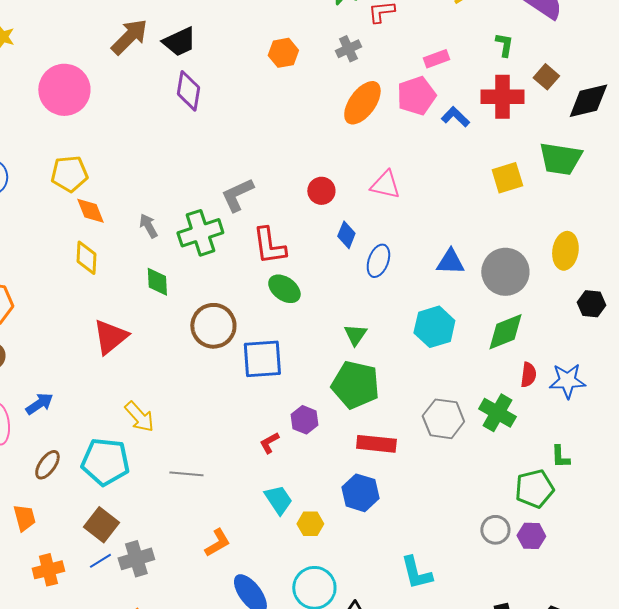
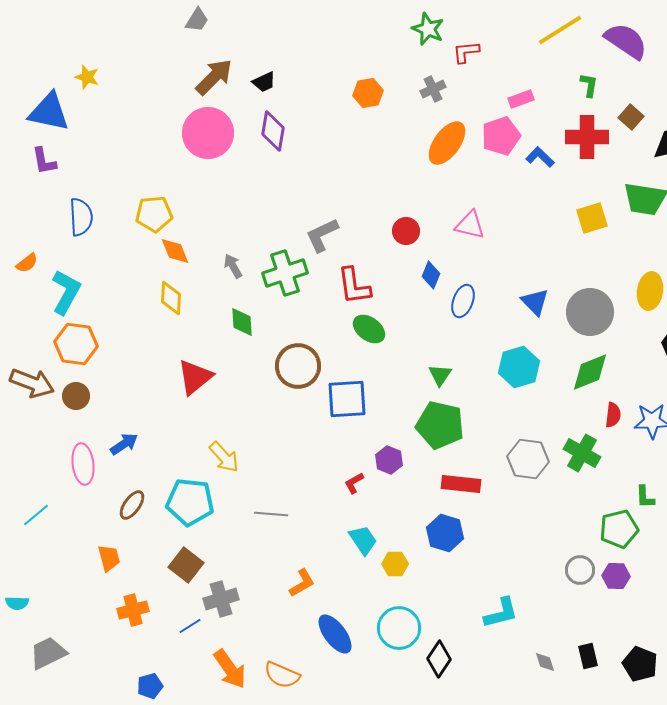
black trapezoid: (179, 42) -> (264, 82), size x0.7
pink circle: (64, 90) -> (208, 133), moved
blue triangle: (450, 262) -> (535, 302), turned 44
blue line: (100, 561) -> (190, 626), moved
cyan L-shape: (416, 573) -> (501, 613), turned -90

